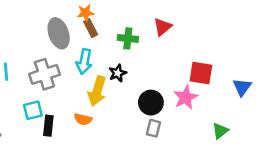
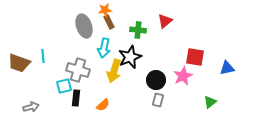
black star: (118, 73) -> (130, 57), size x1.6
gray cross: (44, 74) -> (78, 70), moved, turned 35
blue triangle: (242, 87) -> (227, 68), turned 42
orange semicircle: (83, 119) -> (103, 105), moved, turned -56

